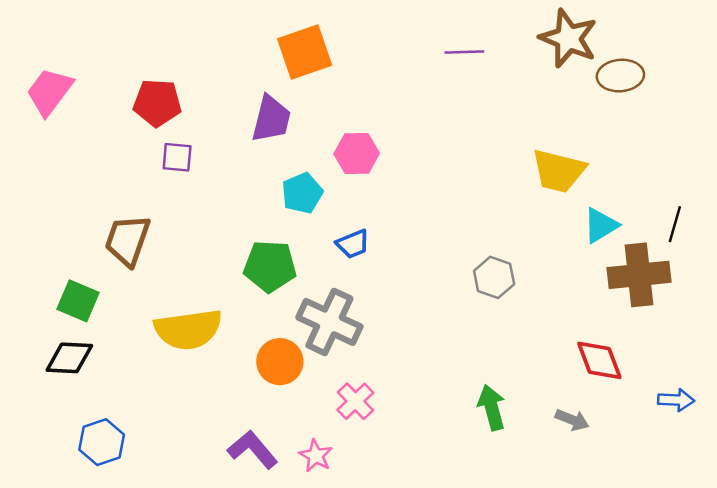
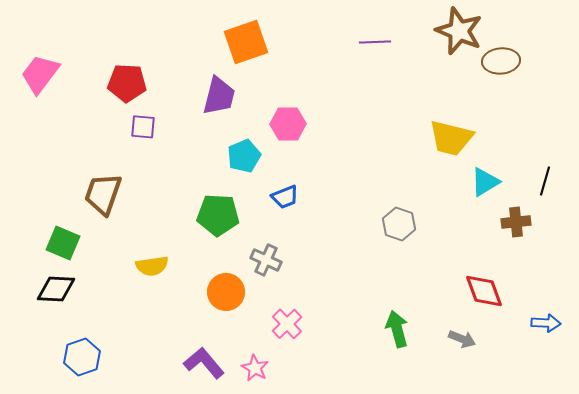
brown cross: (639, 275) -> (516, 222), size x0.6
gray cross: (329, 322) -> (266, 260), size x0.6
yellow semicircle: (188, 329) -> (152, 266), size x0.6

